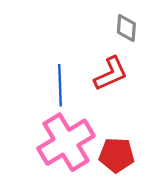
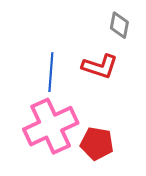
red L-shape: (111, 74) -> (100, 66), turned 36

